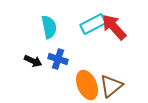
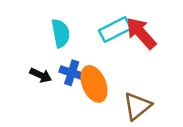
orange ellipse: (87, 85) -> (94, 84), moved

